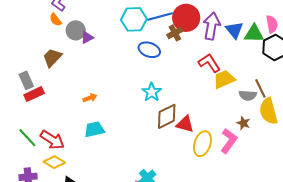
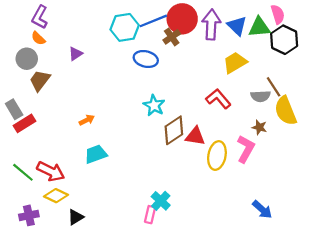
gray circle: (76, 30) -> (27, 59), moved
red L-shape: (209, 63) -> (218, 99), moved
yellow trapezoid: (224, 79) -> (235, 63), moved

